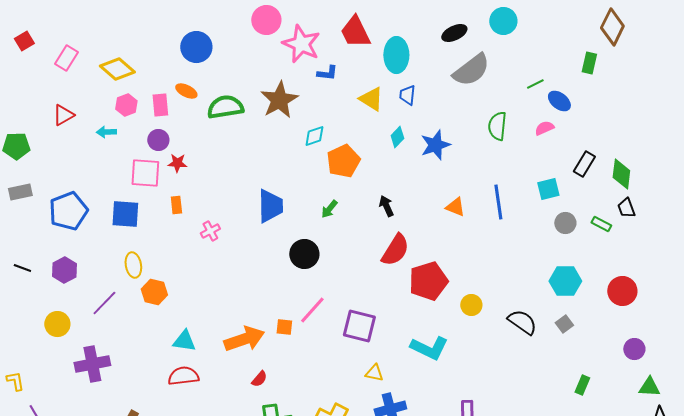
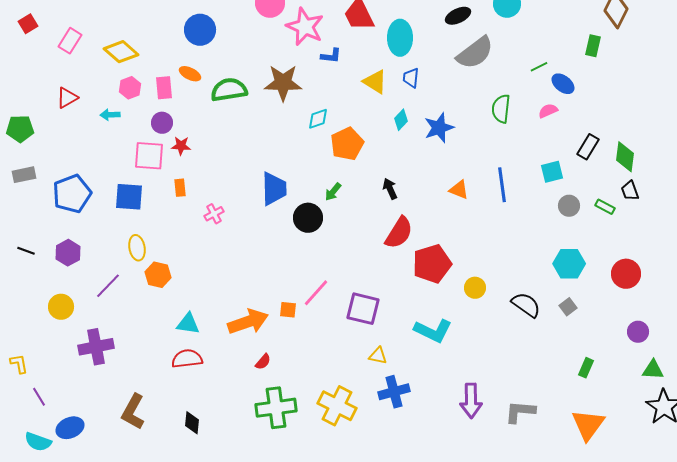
brown star: (279, 100) -> (283, 83), turned 30
black circle: (304, 254) -> (308, 218), moved

